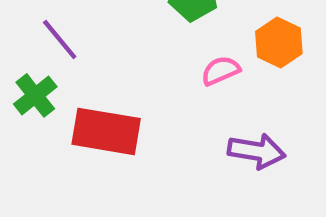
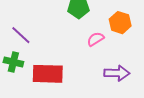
green cross: (35, 95) -> (13, 62), turned -30

